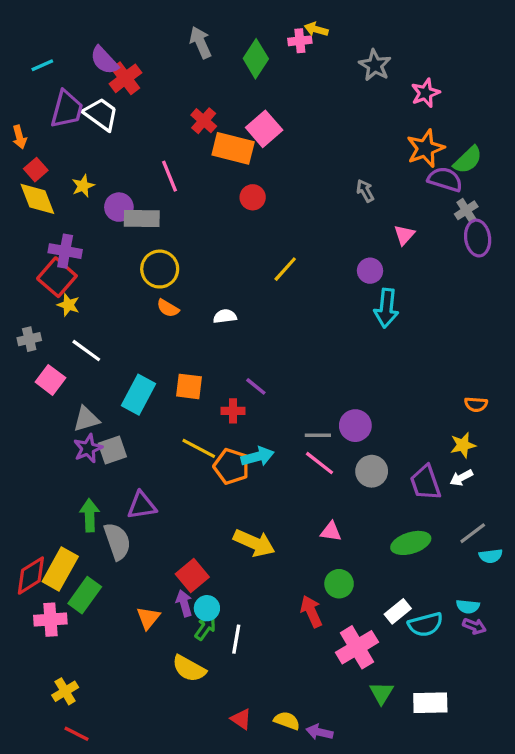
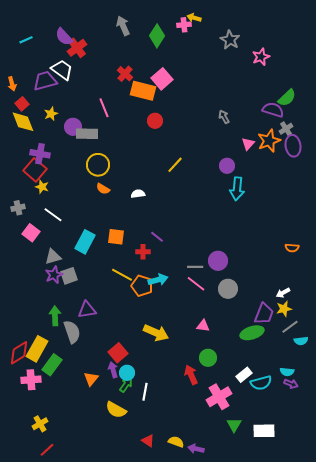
purple trapezoid: (67, 109) -> (45, 81), moved, turned -120
orange star: (425, 148) -> (269, 141), moved
yellow star: (463, 445) -> (284, 309), moved
purple trapezoid: (425, 483) -> (264, 314), moved, turned -140
red line: (77, 734) -> (47, 450), turned -70

